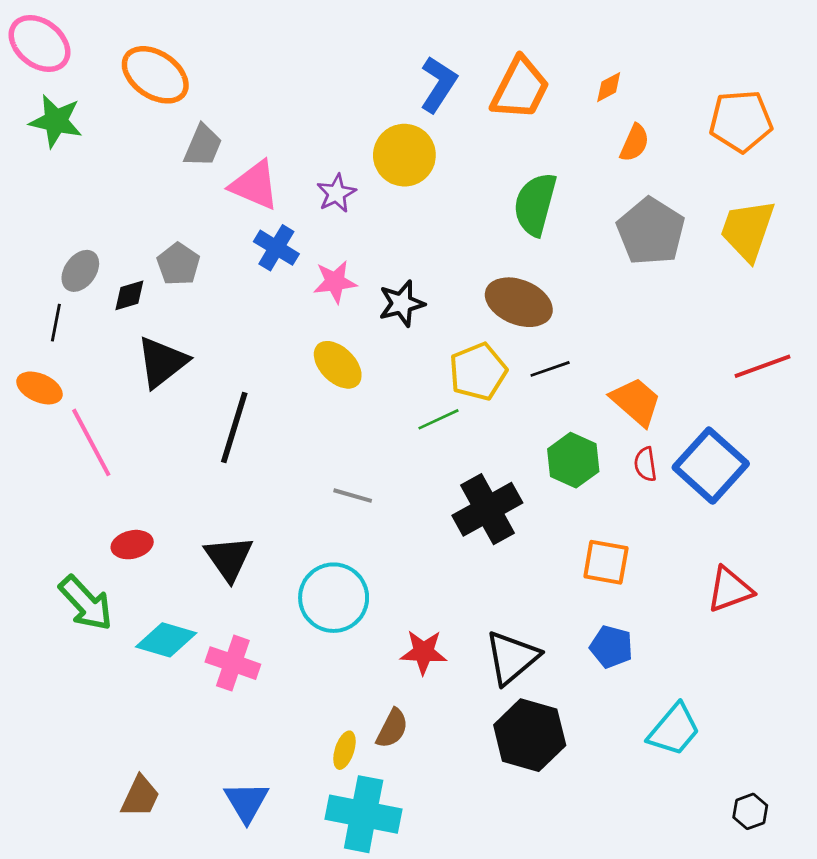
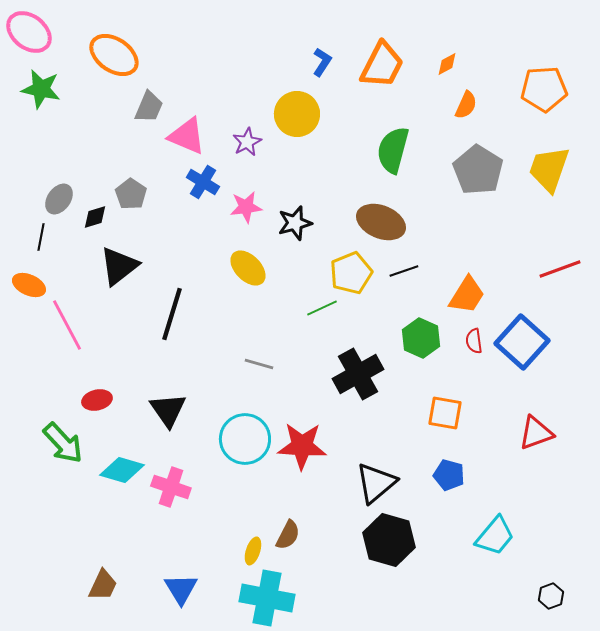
blue L-shape: (438, 84) -> (322, 62), size x0.7
orange trapezoid: (636, 402) -> (467, 295), turned 81
red star: (423, 652) -> (302, 446), moved, size x1.4

